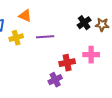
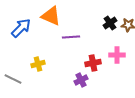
orange triangle: (25, 16) -> (51, 16), size x1.5
yellow cross: (16, 38) -> (38, 64), moved

